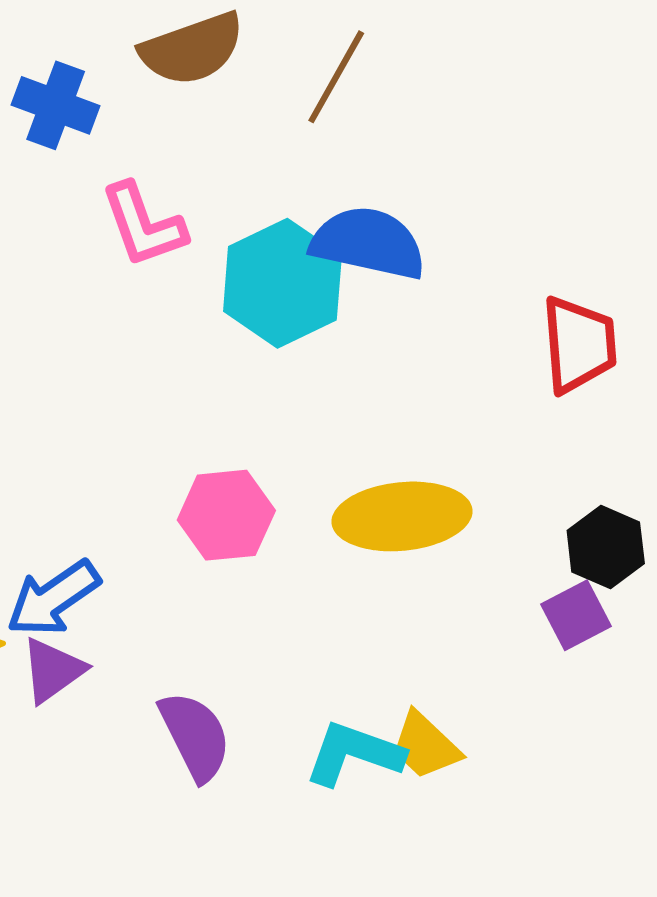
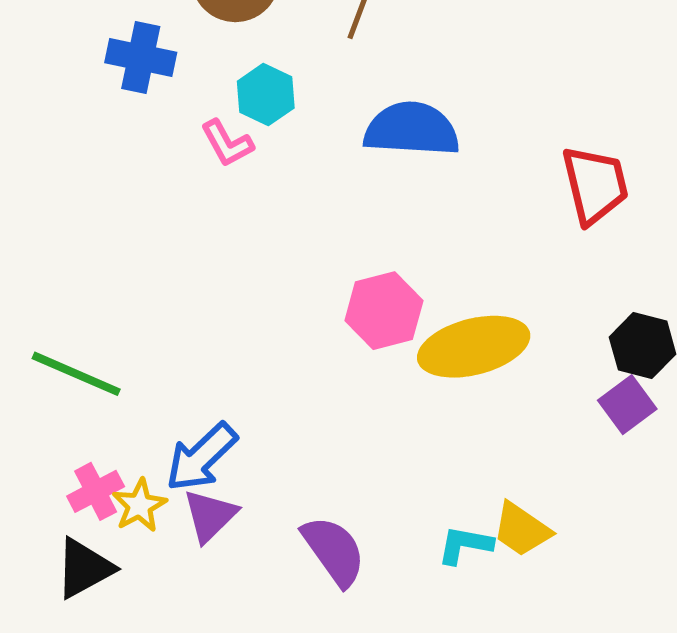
pink L-shape: (143, 225) -> (227, 143), size x0.7
cyan hexagon: (282, 283) -> (266, 95), moved, size x0.6
pink hexagon: (226, 515) -> (384, 311), moved
cyan L-shape: (354, 754) -> (465, 545), size x0.7

